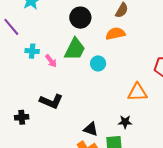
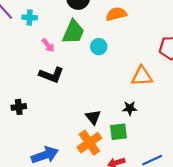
cyan cross: (32, 51) -> (30, 17), moved
black L-shape: (51, 101) -> (51, 75), moved
black triangle: (91, 129) -> (93, 117), turned 35

